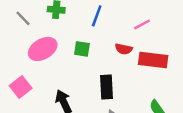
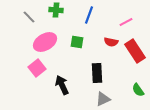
red rectangle: (153, 60) -> (135, 51), turned 50
pink square: (21, 87) -> (37, 68), moved

